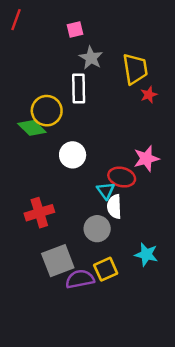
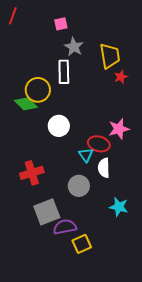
white semicircle: (114, 207) -> (104, 168), moved
yellow square: (106, 269) -> (82, 244), moved

